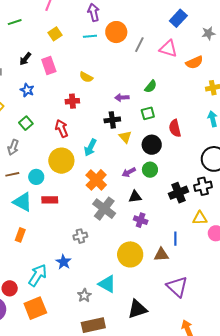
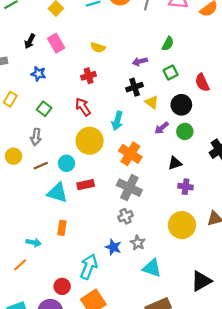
purple arrow: (129, 172) -> (162, 128), moved
gray cross: (104, 209) -> (129, 188), moved
cyan triangle: (107, 284) -> (152, 268), moved
gray star: (84, 295) -> (138, 243), moved

